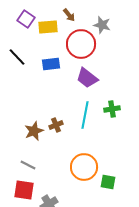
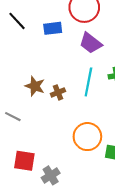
brown star: (34, 131) -> (35, 86), moved, turned -30
gray line: (28, 165) -> (13, 117), moved

